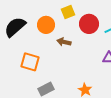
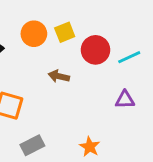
orange circle: (46, 25) -> (34, 34), moved

